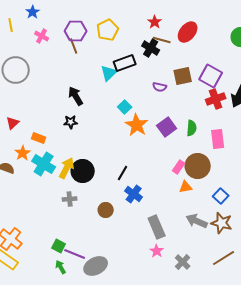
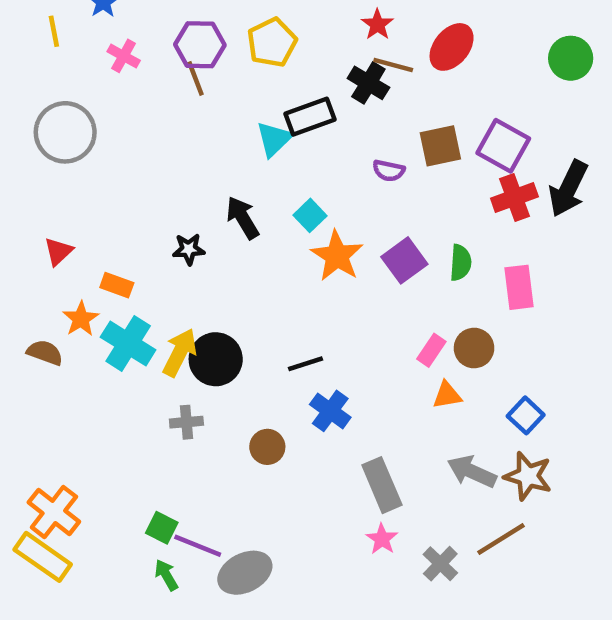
black arrow: (76, 96) -> (243, 218), moved
brown circle: (198, 166) -> (474, 348), size x0.7
black line: (123, 173) -> (306, 364), turned 42
brown line: (224, 258) -> (501, 539), moved

